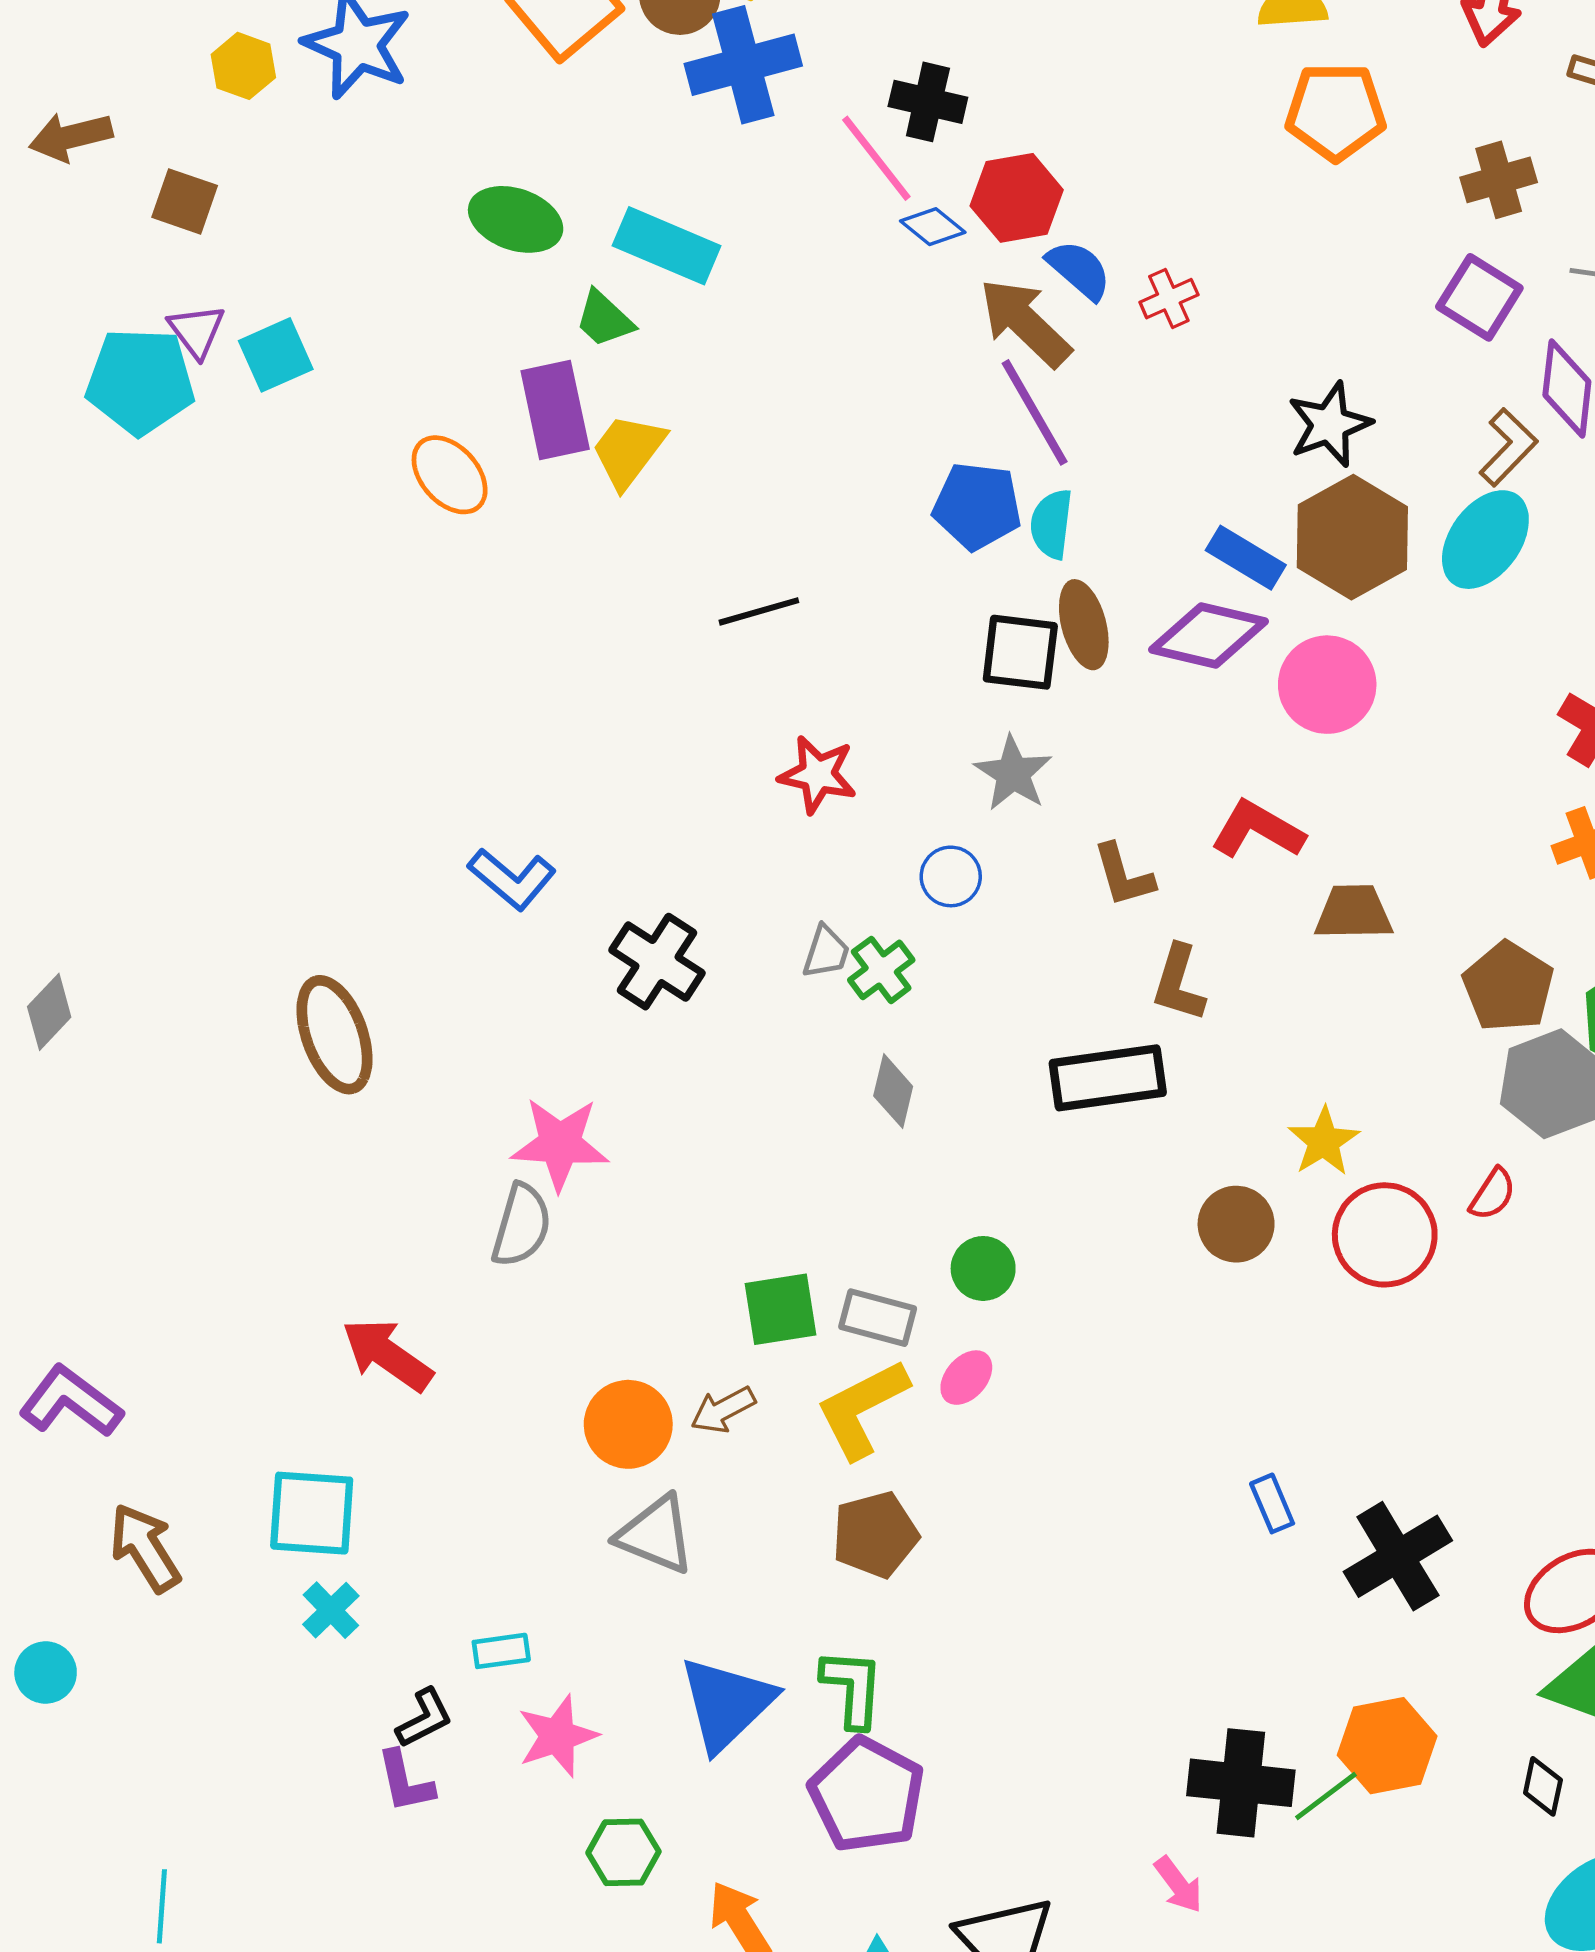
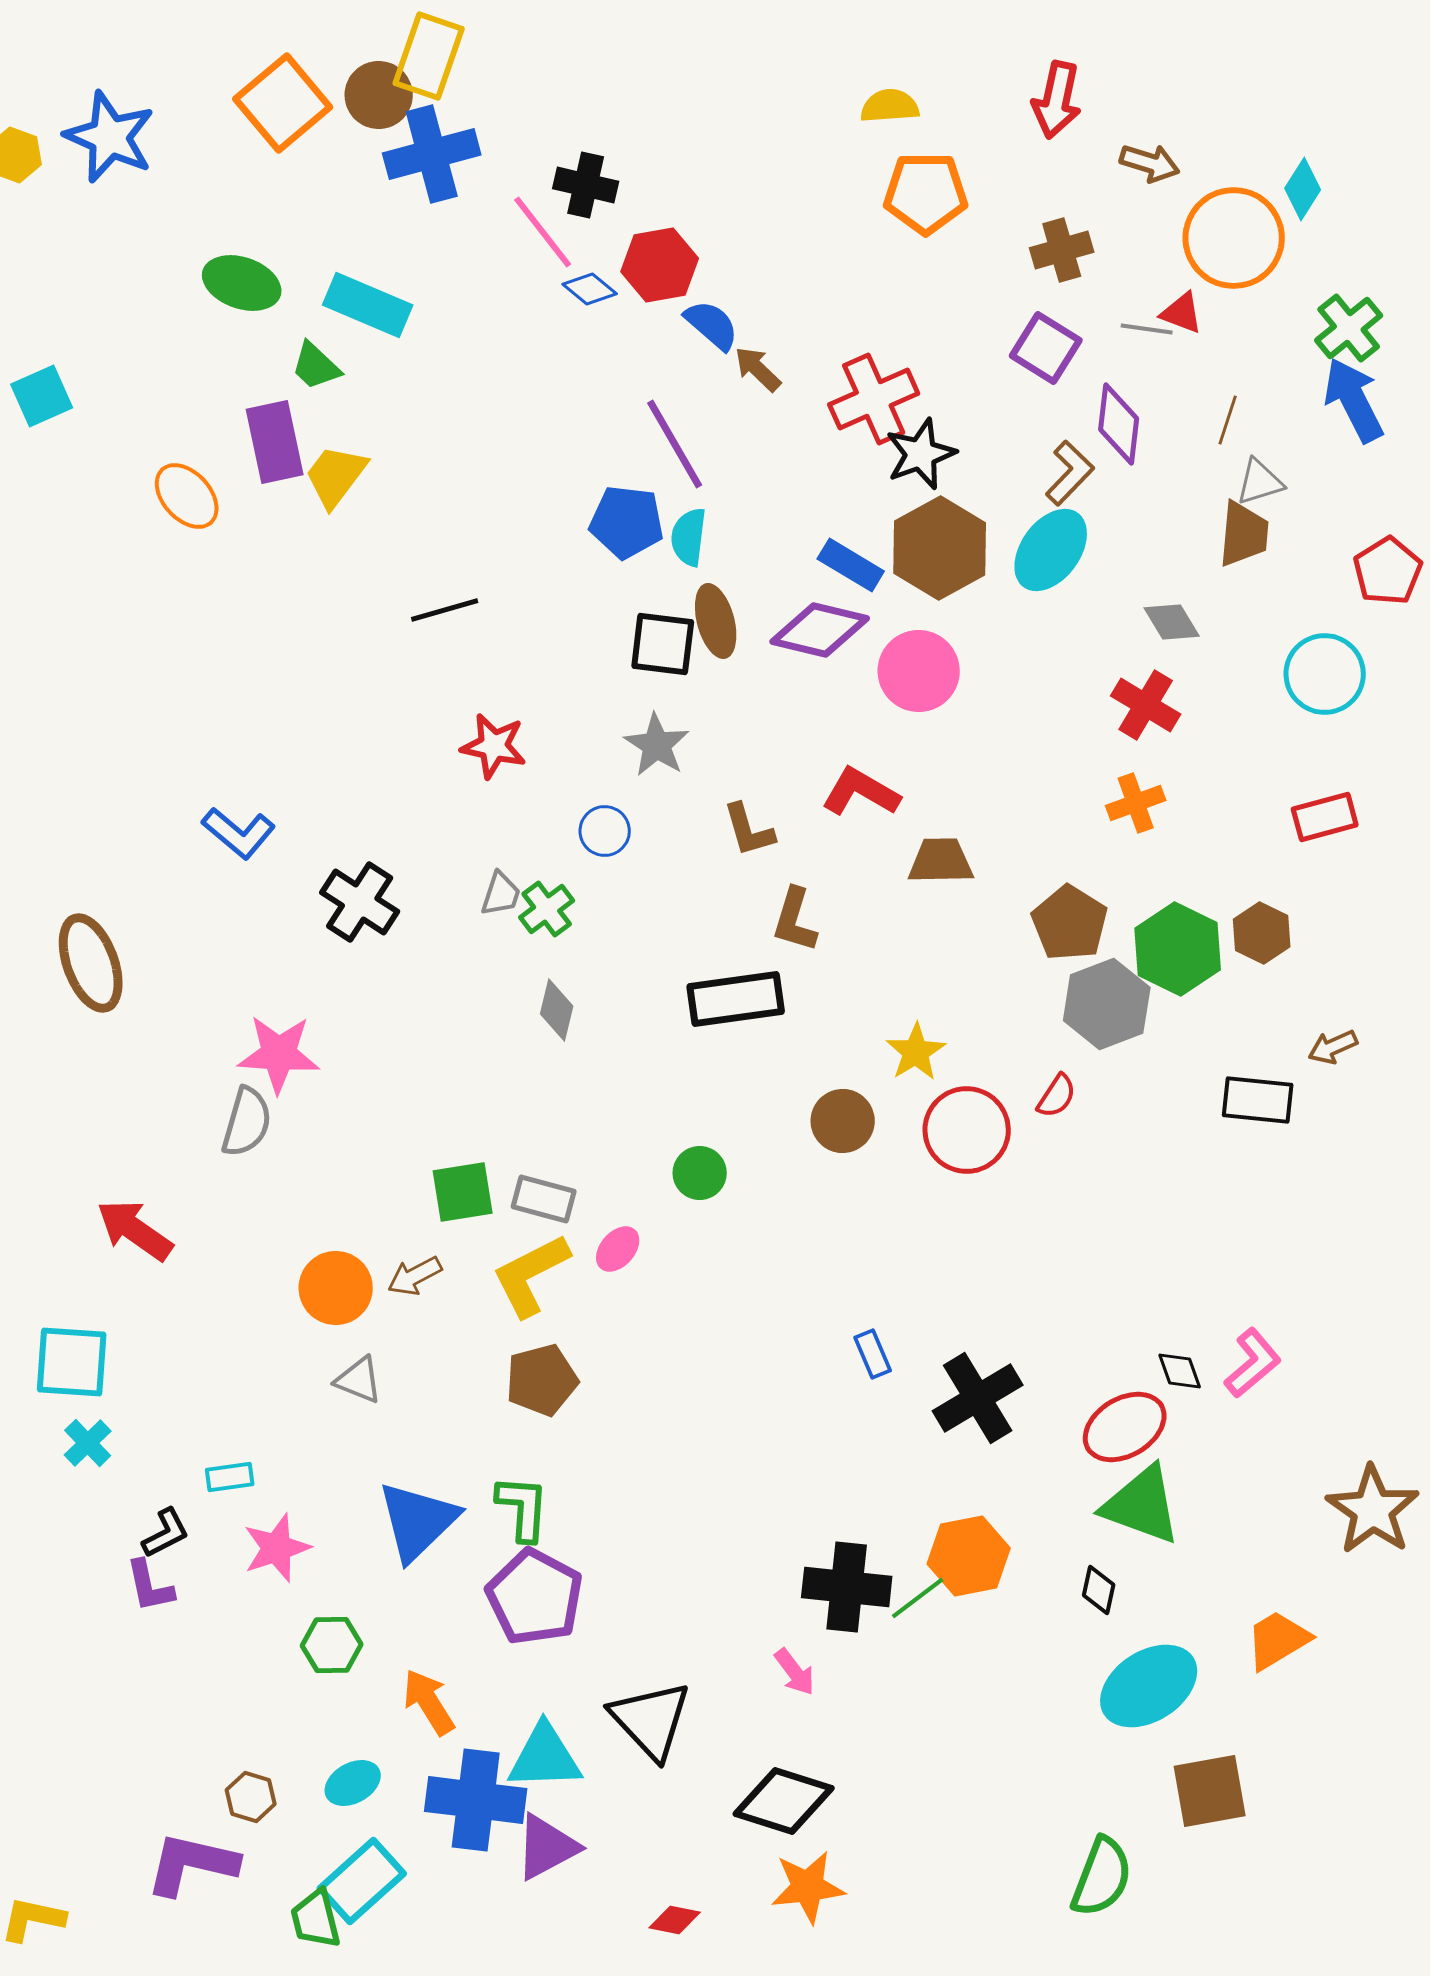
red cross: (1169, 299) -> (874, 399), moved, size x1.8
brown arrow: (1025, 323) -> (758, 369), moved, size x0.6
green circle: (983, 1268) -> (700, 1173), moved
gray triangle: (656, 1535) -> (359, 1380), size x0.7

